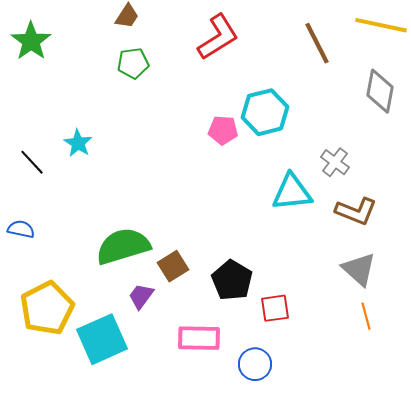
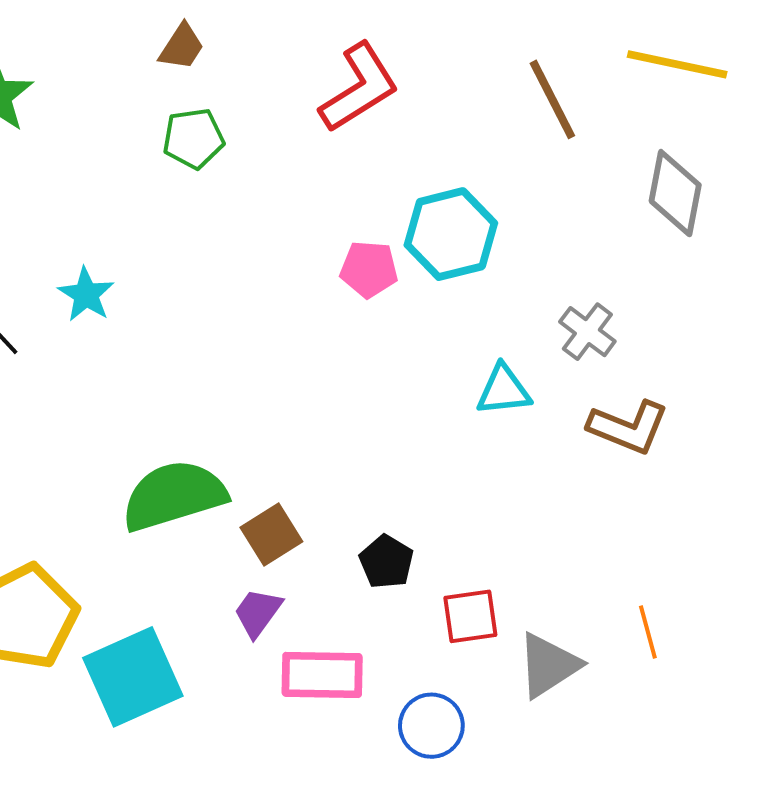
cyan triangle: (292, 192) -> (504, 390), size x0.7
gray triangle: (359, 269) -> (548, 665), moved, turned 45
black pentagon: (232, 280) -> (387, 562), size x0.7
purple trapezoid: (141, 296) -> (258, 613), moved

